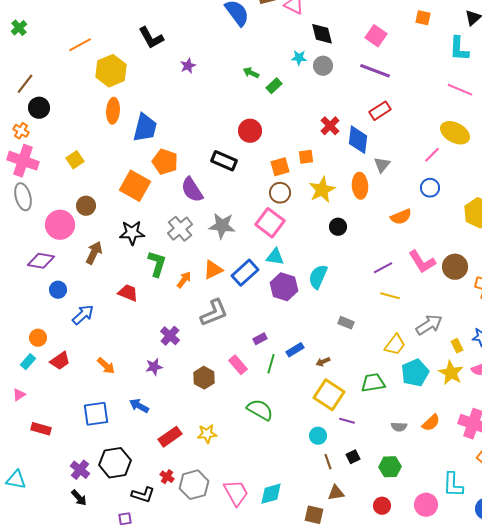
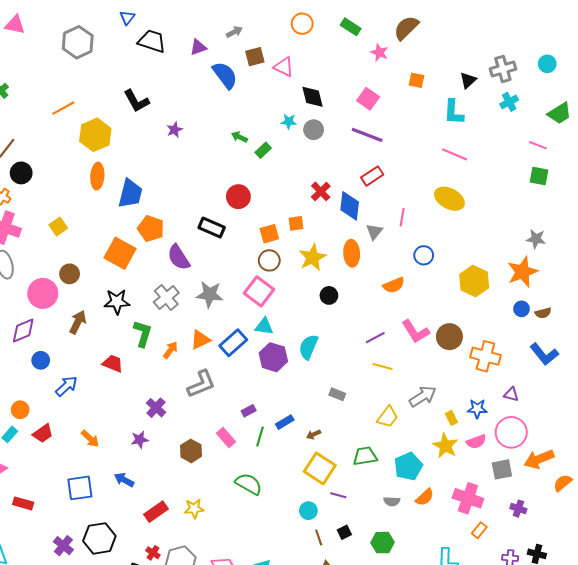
pink line: (432, 155) -> (402, 217), moved, turned -36
purple diamond: (41, 261) -> (23, 330), turned -32
cyan pentagon: (415, 373) -> (408, 466), moved

